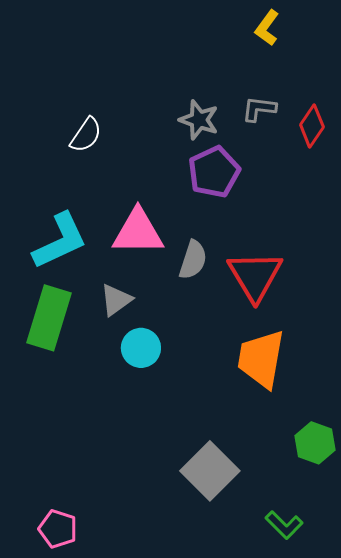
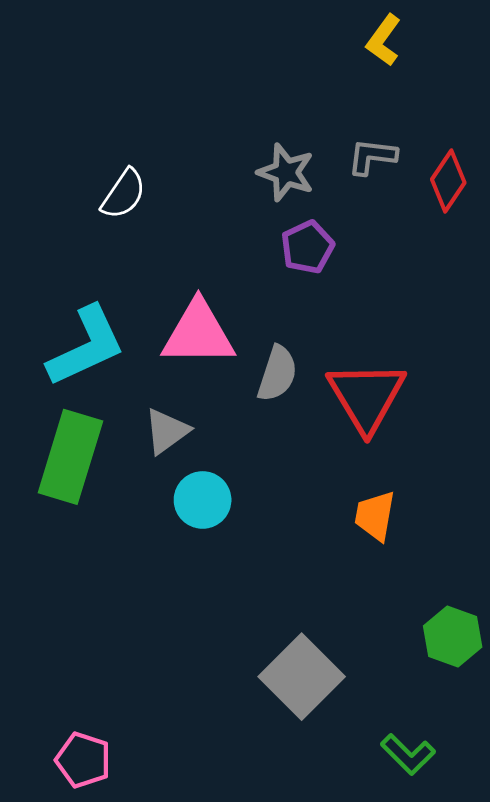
purple pentagon: (214, 172) -> (307, 247), size x0.7
orange trapezoid: (261, 359) -> (375, 516), size x0.6

